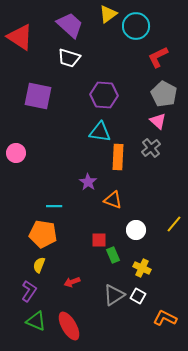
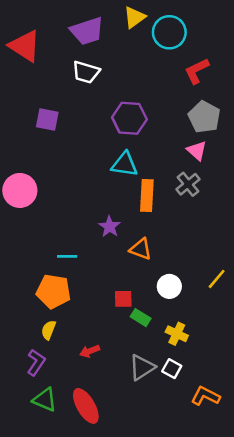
purple trapezoid: (70, 25) -> (87, 31), turned 120
purple square: (38, 96) -> (47, 119), size x0.7
pink circle: (16, 153) -> (20, 190), size x1.4
green rectangle: (113, 255) -> (141, 318), turned -35

